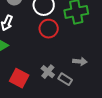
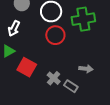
red square: (19, 78) -> (27, 67), moved

